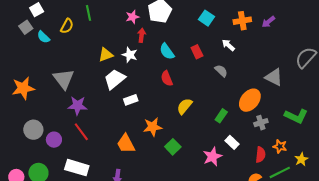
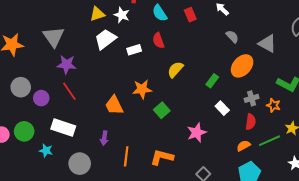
gray semicircle: (221, 71) -> (232, 37), moved
white rectangle: (131, 100) -> (134, 50), moved
gray cross: (261, 123) -> (252, 98), moved
orange star: (280, 146) -> (273, 105), moved
pink star: (212, 156) -> (197, 133), moved

